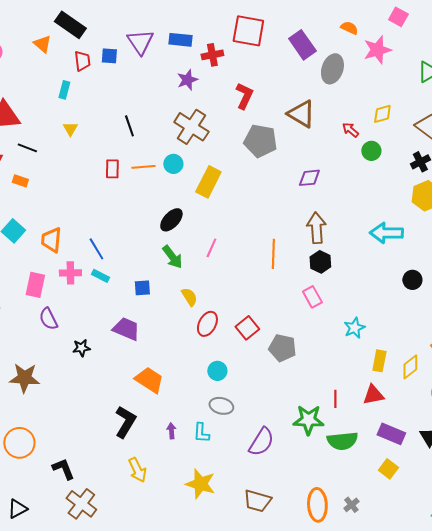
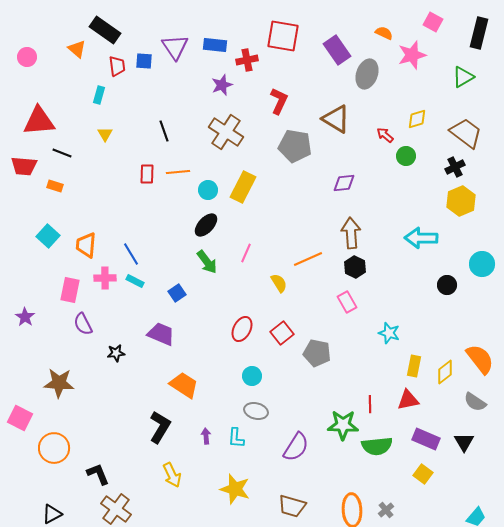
cyan circle: (173, 164) -> (208, 190), moved
orange line: (273, 254) -> (308, 259), turned 64
blue square: (142, 288) -> (177, 293), turned -30
yellow semicircle: (189, 297) -> (279, 283), moved
cyan star: (354, 328) -> (389, 333), turned -30

